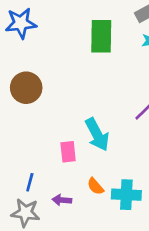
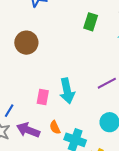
green rectangle: (101, 36) -> (91, 22), size x0.7
purple arrow: (62, 200) -> (28, 130), size x1.6

